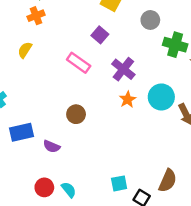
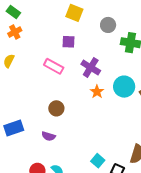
purple square: (100, 35) -> (68, 42), turned -32
purple semicircle: (52, 146) -> (49, 136), moved
cyan square: (119, 183) -> (98, 161), turned -32

